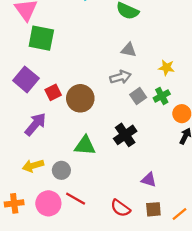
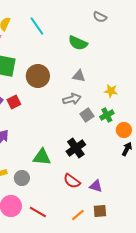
red square: (53, 92) -> (14, 102), moved
brown circle: (80, 98) -> (38, 76), moved
red line: (76, 199) -> (38, 212), moved
red semicircle: (120, 208) -> (72, 181), moved
orange line: (179, 214) -> (78, 215), moved

